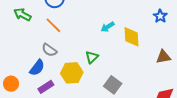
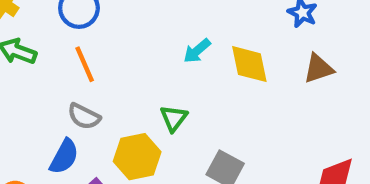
orange line: (53, 25) -> (85, 64), turned 30
brown triangle: (163, 57) -> (318, 69), moved

